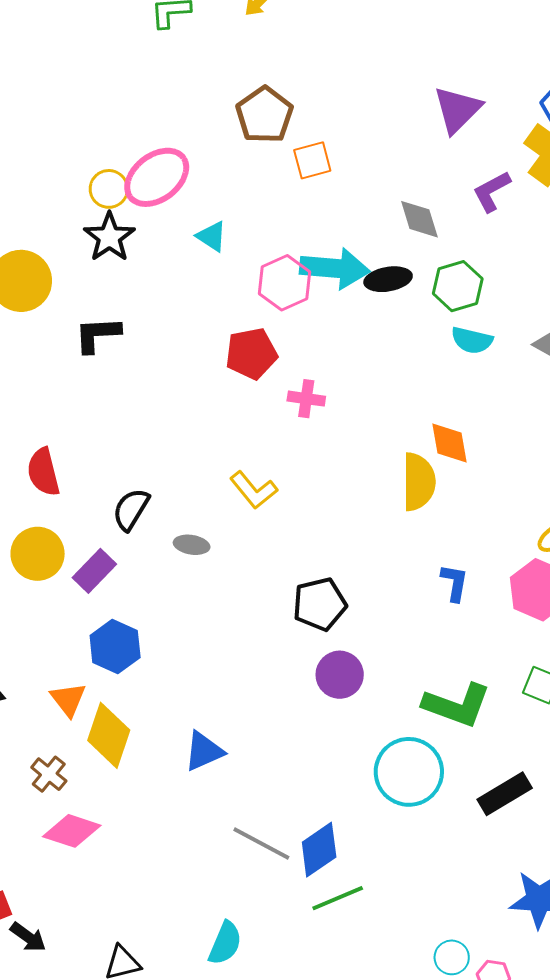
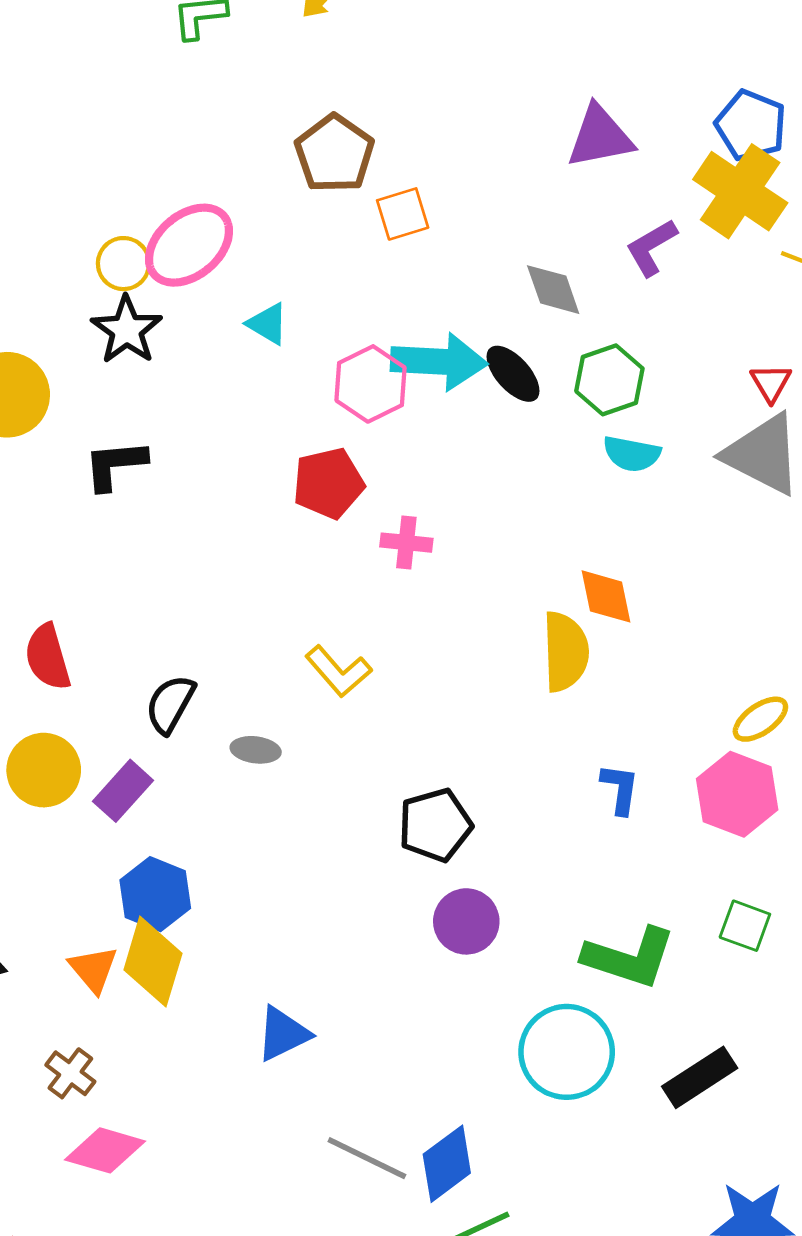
purple triangle: (457, 110) -> (600, 137), turned 36
black ellipse: (388, 279) -> (513, 374), turned 60
yellow diamond: (109, 735) -> (153, 962), moved

